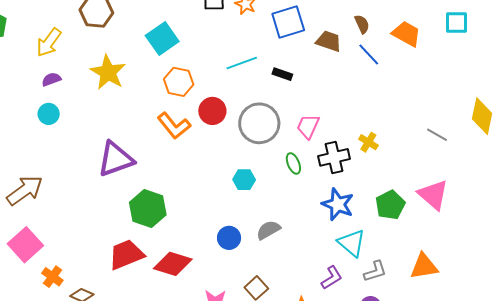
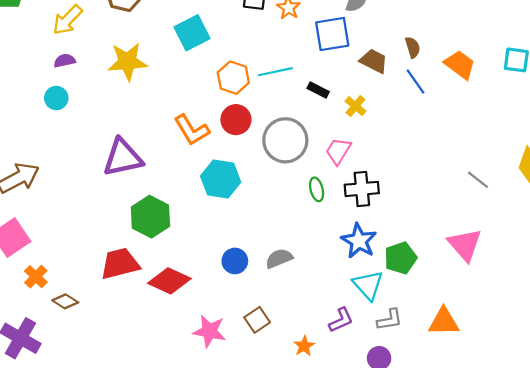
yellow star: (108, 72) -> (128, 62), turned 30
orange hexagon: (179, 82) -> (233, 78), moved
yellow cross: (368, 142) -> (355, 106), moved
cyan hexagon: (244, 180) -> (221, 179), moved, size x1.6
green pentagon: (390, 205) -> (401, 258), moved

